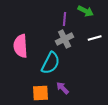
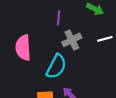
purple line: (65, 19) -> (59, 18), moved

